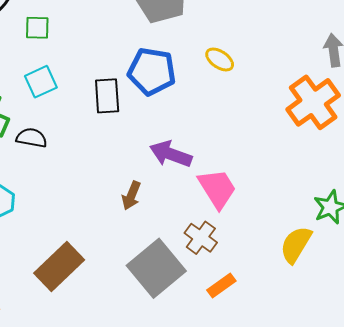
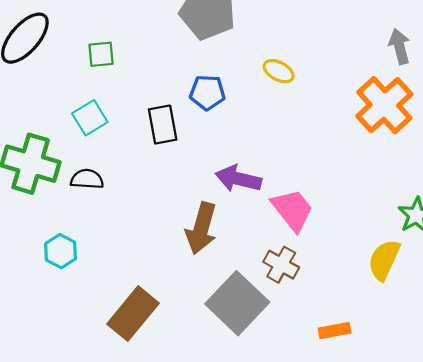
green square: (37, 28) -> (101, 54), moved
blue pentagon: (152, 71) -> (207, 92), size x0.7
brown arrow: (131, 196) -> (201, 228), size x1.6
orange rectangle: (221, 285) -> (335, 331), moved, turned 32

